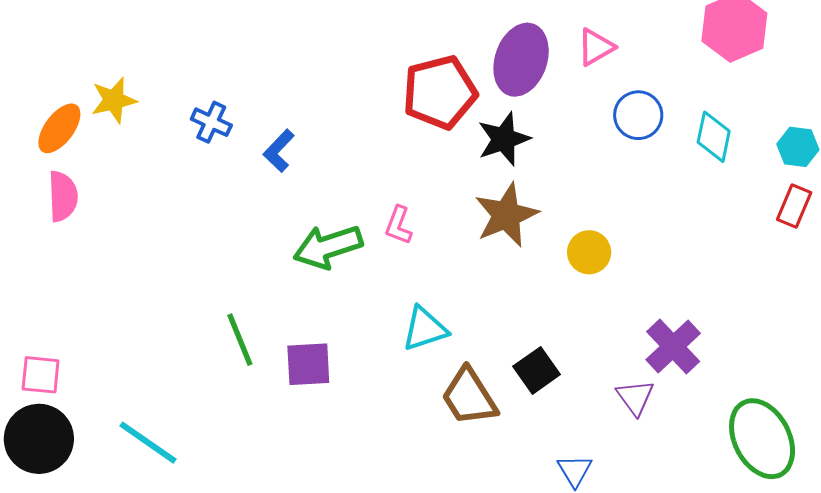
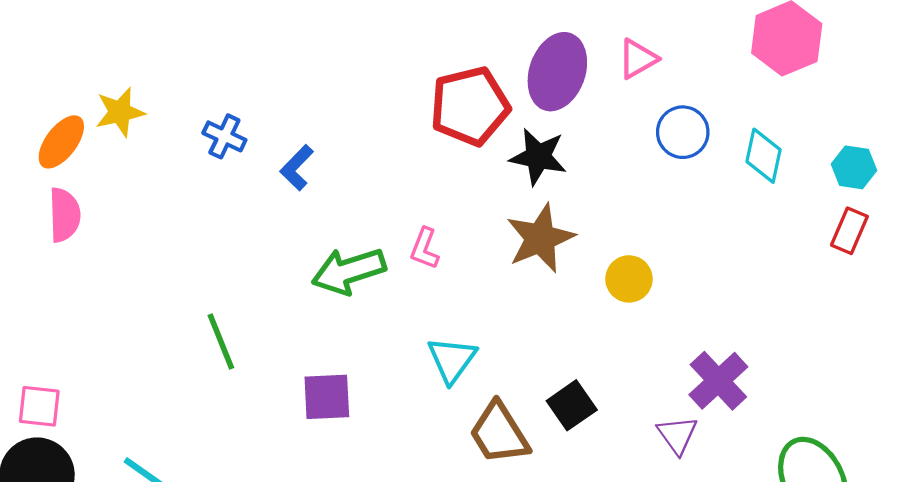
black star: (504, 139) -> (538, 157), turned 30
cyan triangle: (425, 329) -> (452, 360), turned -36
green line: (240, 340) -> (221, 342), moved

